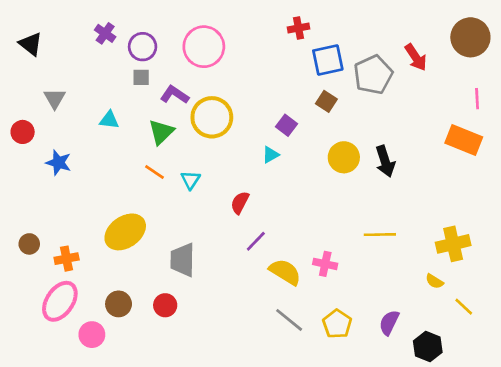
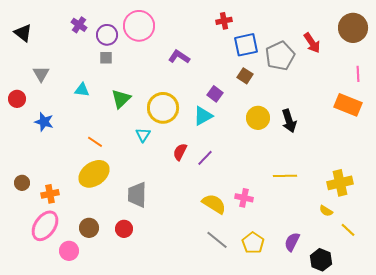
pink circle: (204, 47) -> (139, 26), moved
purple L-shape: (175, 95) -> (179, 57), moved
yellow circle: (212, 117) -> (163, 108), moved
cyan triangle: (270, 155) -> (203, 116), size x1.5
orange line: (155, 172) -> (95, 142), moved
purple line: (256, 241) -> (205, 158), moved

